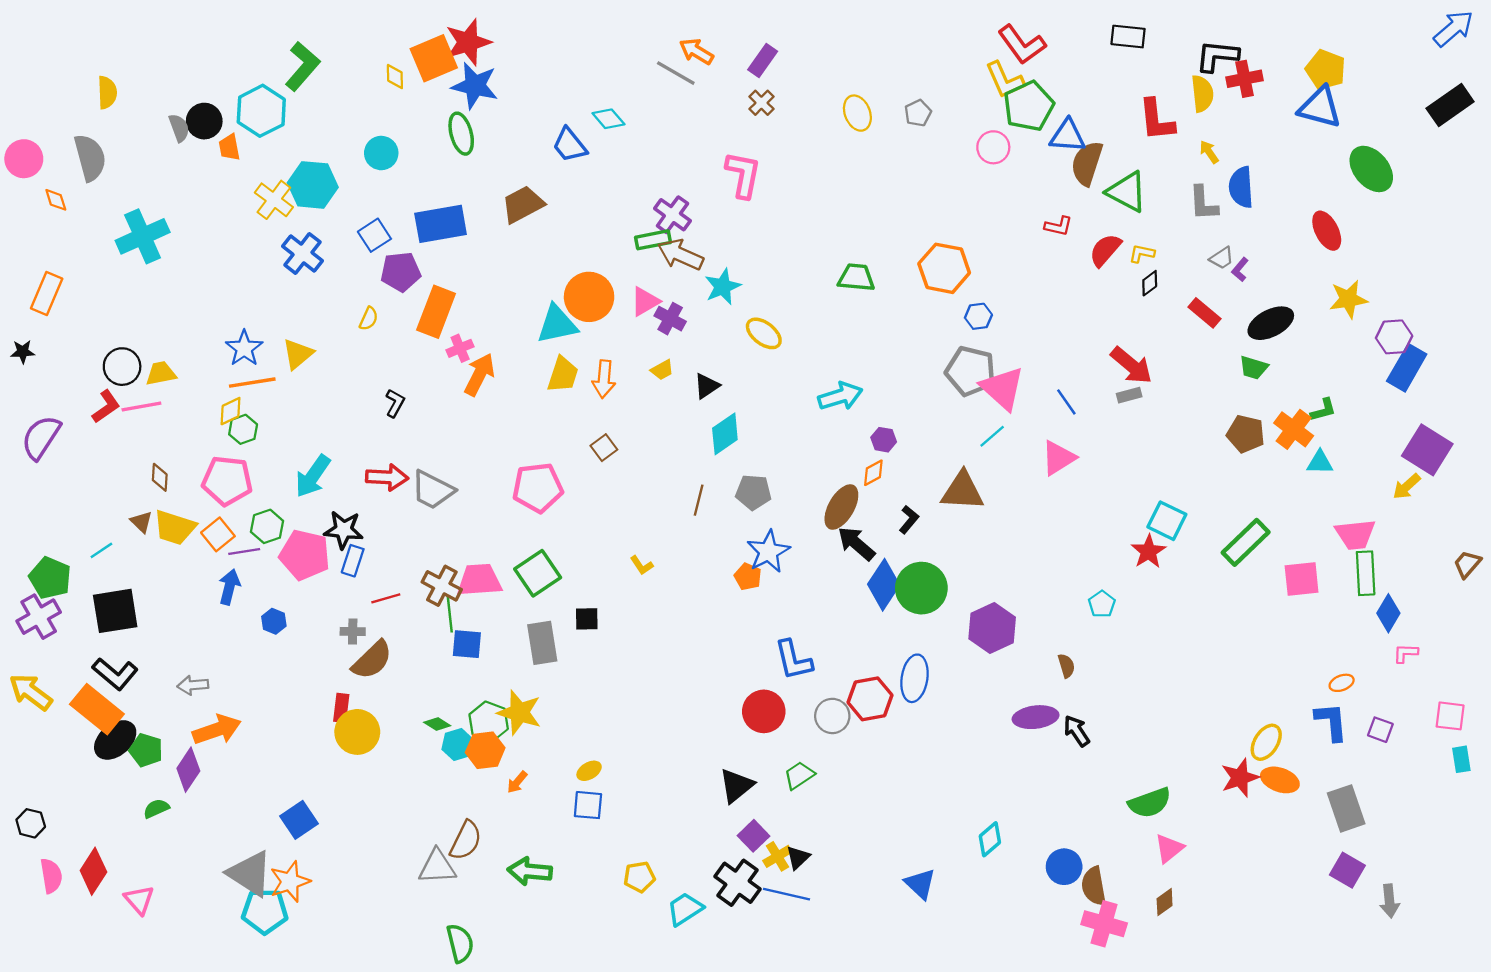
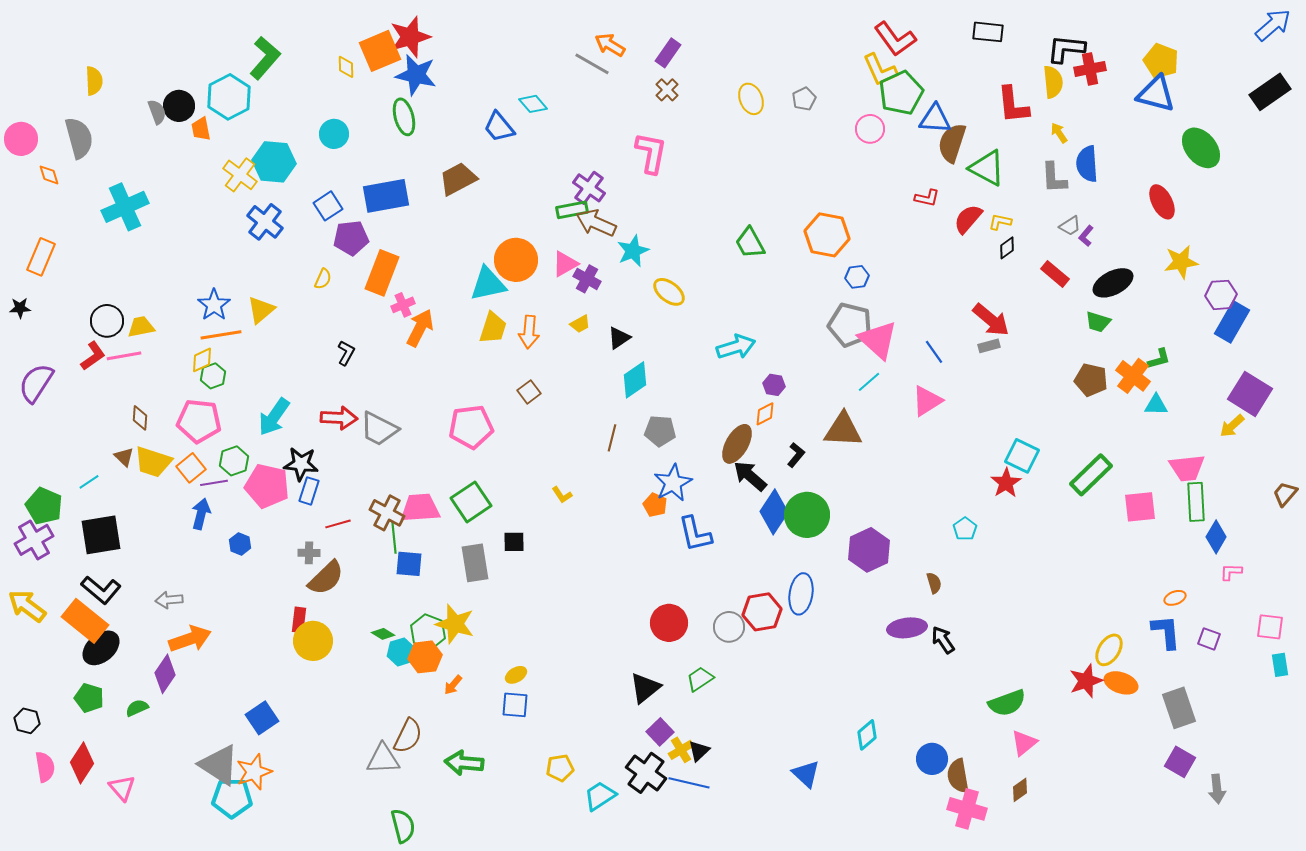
green trapezoid: (856, 277) -> (750, 243), turned -124
blue L-shape: (793, 660) -> (695, 534), moved
green pentagon: (146, 750) -> (89, 698), moved

